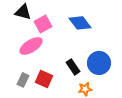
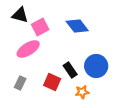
red square: (44, 79) -> (52, 82), moved

